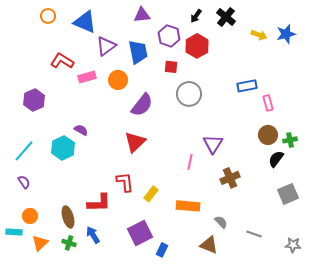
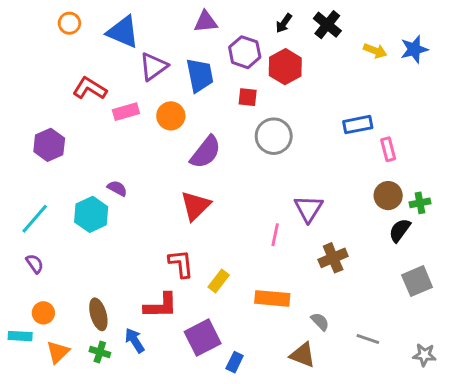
red L-shape: (99, 203) -> (161, 306), moved

